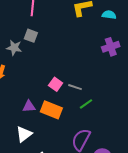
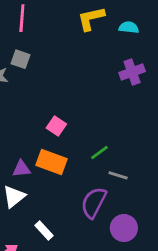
gray line: (75, 87) -> (118, 175), moved
purple triangle: (29, 106) -> (21, 169), moved

